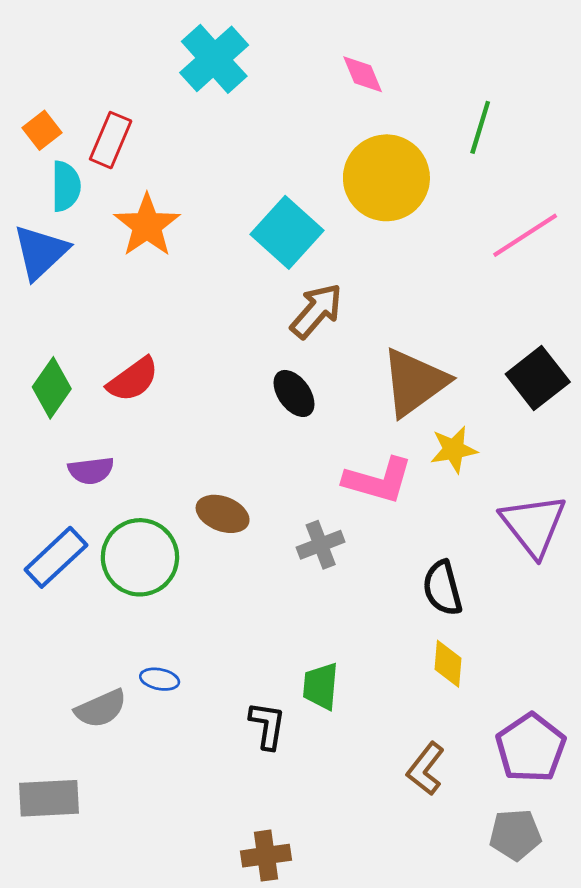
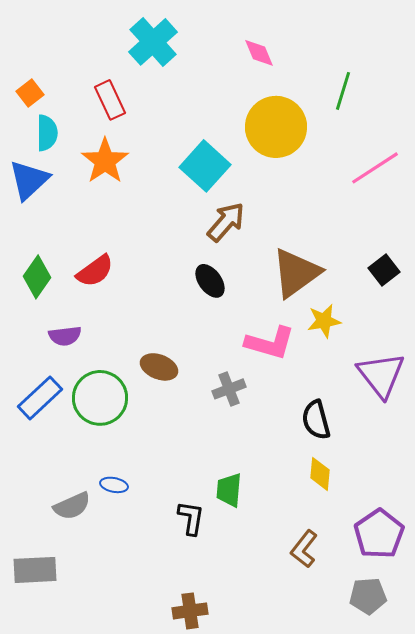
red rectangle: (111, 140) -> (110, 100), moved, turned -48
black square: (538, 378) -> (384, 270), size x0.7

